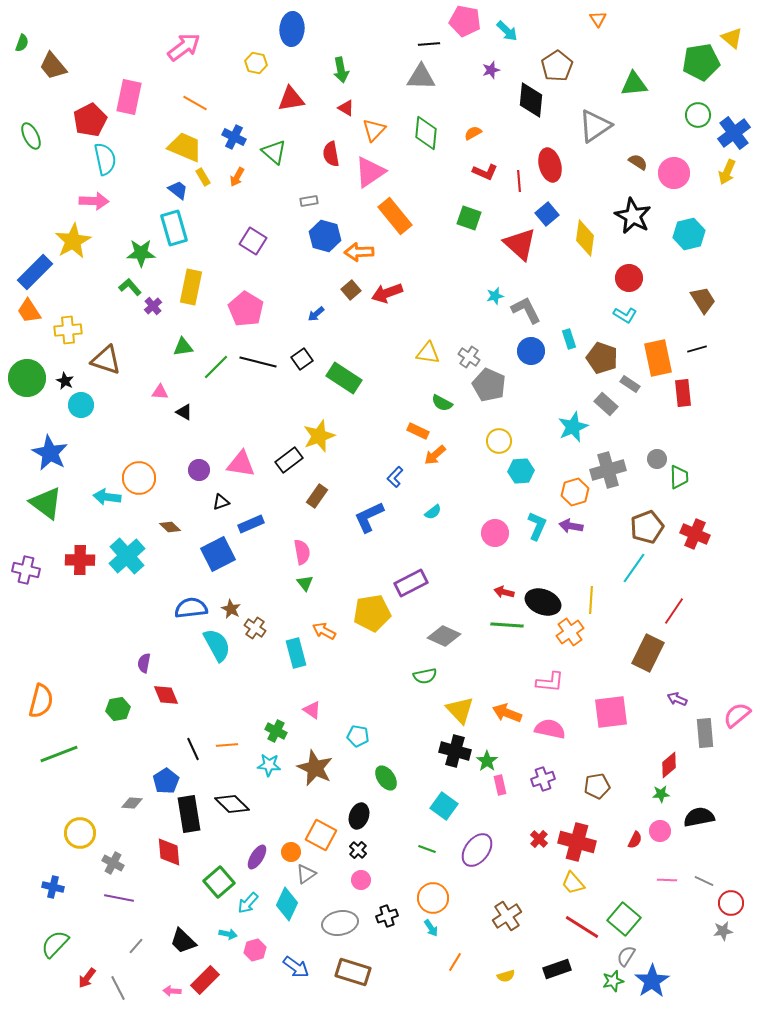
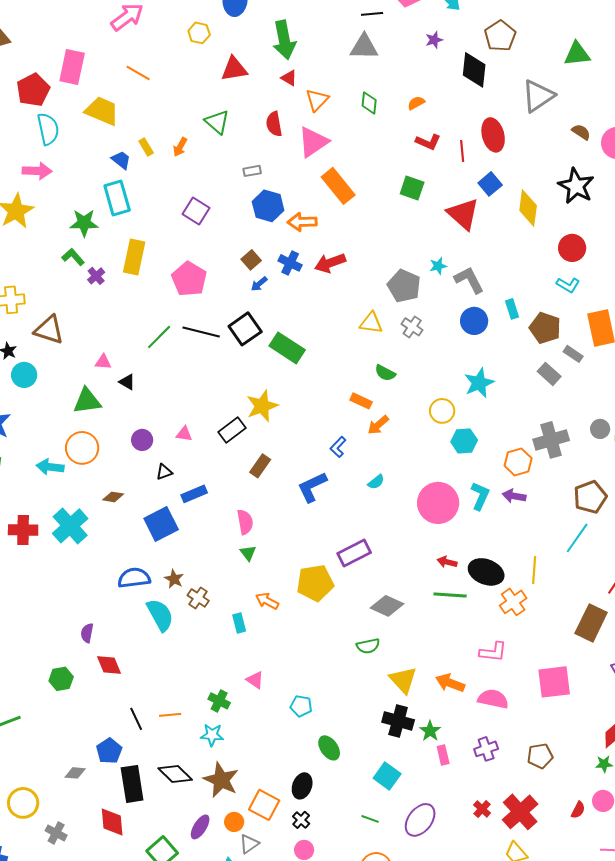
green arrow: (341, 70) -> (284, 40), size x1.5
green diamond: (426, 133) -> (369, 103), size x0.7
blue cross: (234, 137) -> (290, 263), moved
yellow trapezoid: (185, 147) -> (102, 111), moved
brown square: (351, 290) -> (251, 260), moved
green triangle: (183, 347) -> (87, 401), moved, size x1.4
black square: (302, 359) -> (245, 329), size x1.5
gray pentagon: (489, 385) -> (404, 286), moved
cyan star: (573, 427) -> (479, 383), moved
pink triangle: (241, 464) -> (184, 434), size x0.6
brown diamond: (170, 527) -> (113, 497), turned -35
pink circle: (495, 533) -> (438, 503), size x1.5
cyan rectangle: (296, 653) -> (239, 623), size x0.7
brown star: (315, 768) -> (221, 780), moved
red cross: (577, 842) -> (520, 812), turned 33

